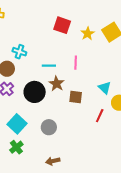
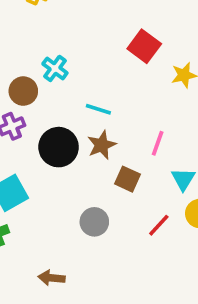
pink line: (76, 63) -> (158, 143), moved
gray circle: (49, 127) -> (94, 222), moved

